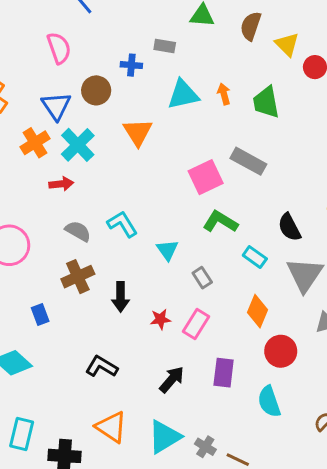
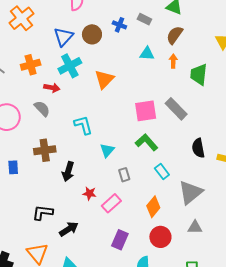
brown semicircle: (251, 26) -> (175, 35), moved
cyan triangle: (183, 94) -> (147, 54), size x0.7
orange triangle: (138, 132) -> (104, 79), moved
orange cross: (35, 143) -> (31, 65), moved
black semicircle: (289, 227) -> (198, 148), moved
gray semicircle: (78, 231) -> (42, 109), moved
black L-shape: (102, 367) -> (43, 213), turned -40
black arrow: (172, 379) -> (69, 229), moved

